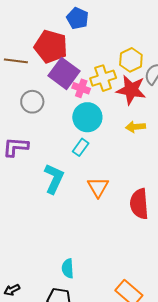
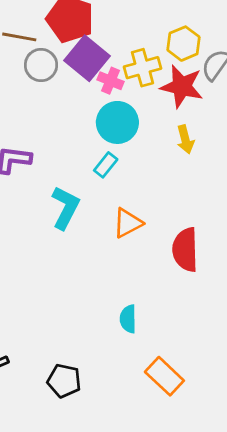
gray circle: (32, 102) -> (41, 65), moved
yellow arrow: (135, 127) -> (185, 139), turned -102
orange triangle: (98, 187) -> (128, 223), turned 30
cyan semicircle: (68, 268) -> (128, 319), moved

